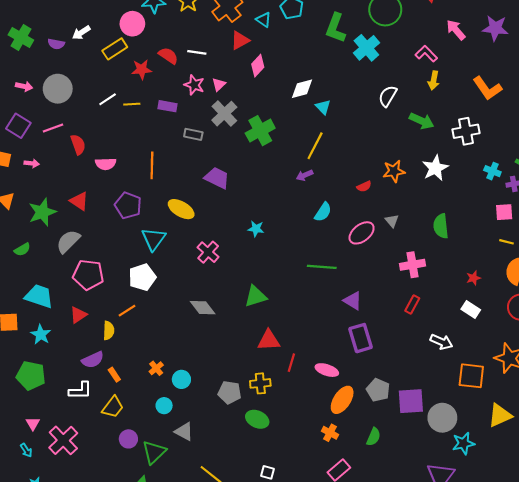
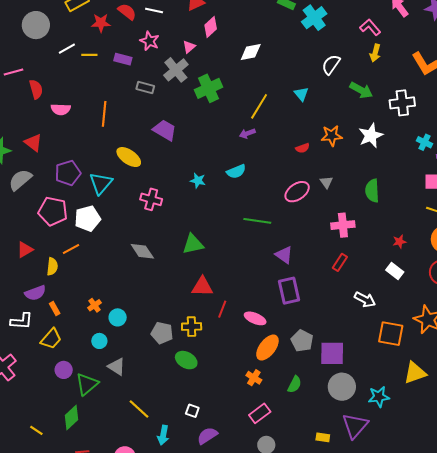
pink triangle: (219, 84) -> (189, 47), moved
gray circle: (58, 89) -> (36, 25), moved
cyan triangle: (323, 107) -> (301, 94), moved
purple pentagon: (128, 205) -> (68, 173), moved, turned 30
cyan semicircle: (323, 212) -> (236, 171), moved, turned 30
pink cross: (208, 252) -> (151, 199), turned -30
pink pentagon: (88, 275) -> (53, 211), moved
gray circle: (442, 418) -> (342, 387), moved

